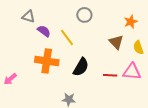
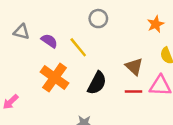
gray triangle: (28, 17) -> (21, 32), moved
brown triangle: (116, 42) -> (134, 67), moved
orange cross: (47, 61) -> (55, 78), turned 30

